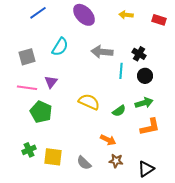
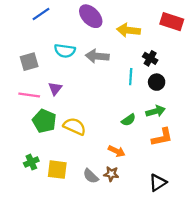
yellow arrow: (126, 15) -> (129, 30), moved, size x1.5
red rectangle: (159, 20) -> (172, 22), size x1.5
cyan semicircle: (60, 47) -> (65, 51), turned 66
gray arrow: (102, 52) -> (97, 56), moved
yellow semicircle: (89, 102) -> (75, 126), moved
brown star: (116, 161) -> (111, 174), moved

